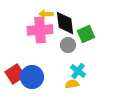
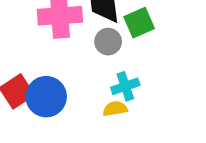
cyan cross: (78, 71) -> (125, 86), turned 35

